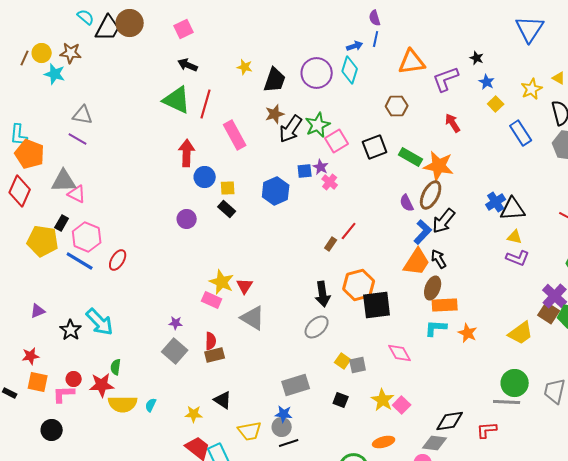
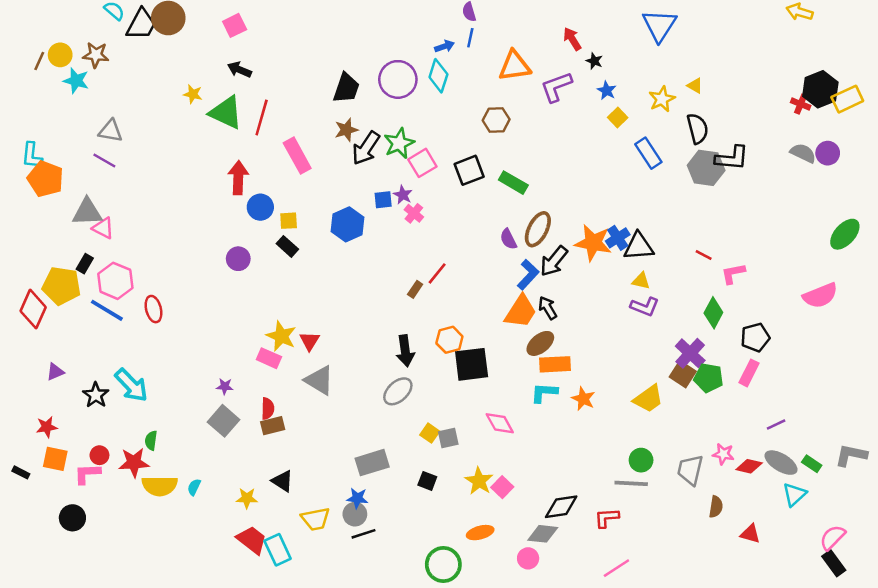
yellow star: (245, 67) -> (193, 94), moved
red arrow: (453, 123) -> (572, 39), moved
orange star: (439, 166) -> (593, 243), moved
red diamond: (20, 191) -> (33, 309), moved
red ellipse: (118, 260) -> (154, 309), turned -45
orange hexagon: (359, 285) -> (449, 340), size x0.7
brown ellipse: (433, 288) -> (540, 343), turned 30
green circle: (515, 383) -> (641, 460), size x0.7

